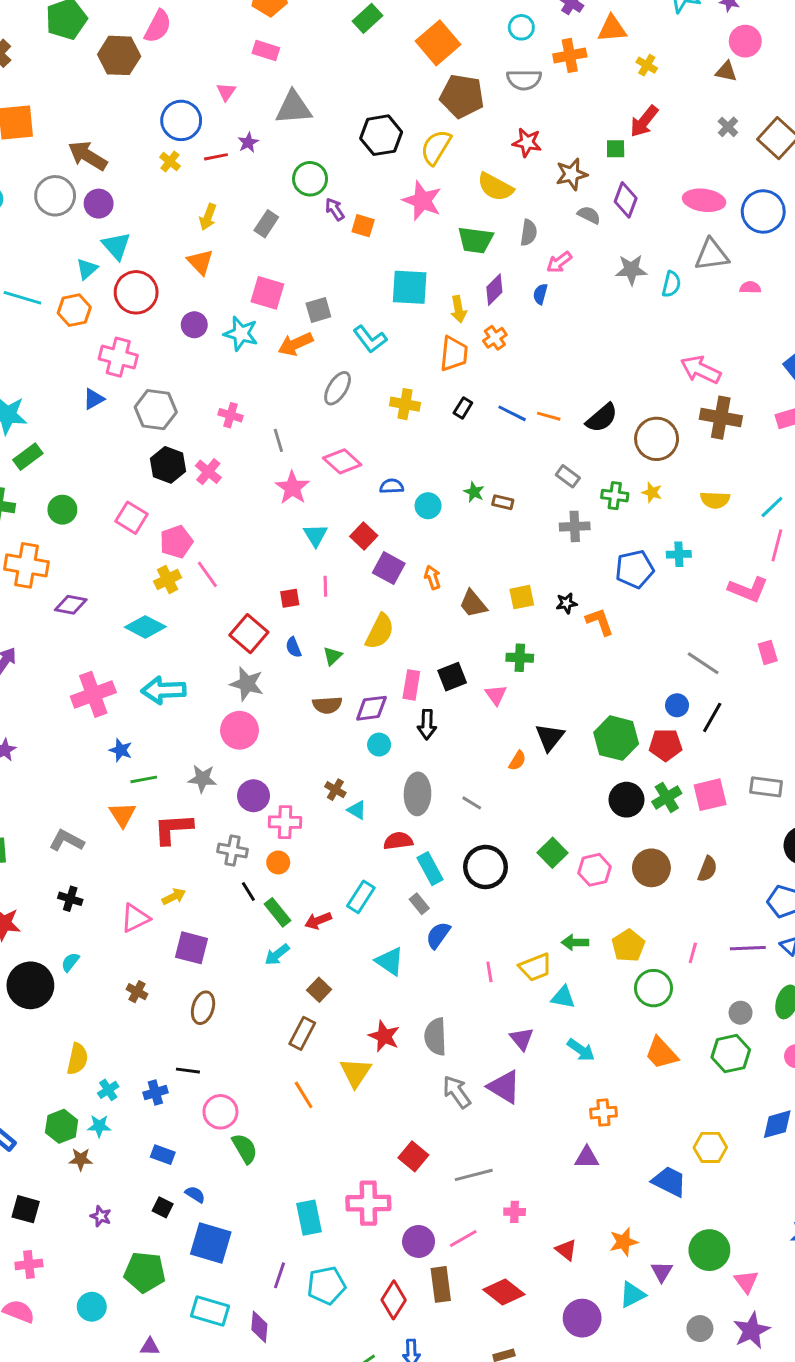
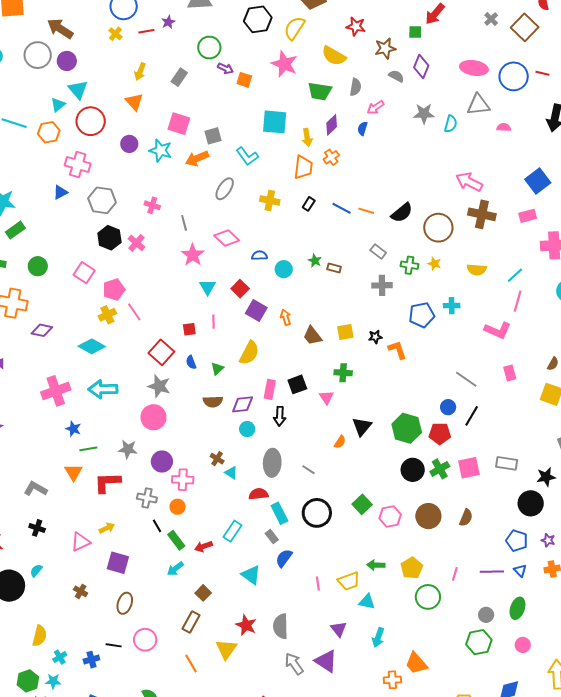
purple arrow: (335, 209) -> (225, 68), turned 147
cyan arrow: (581, 1050) -> (378, 637), turned 72
orange trapezoid: (661, 1053) -> (416, 663), moved
pink circle: (220, 1112) -> (145, 640), moved

